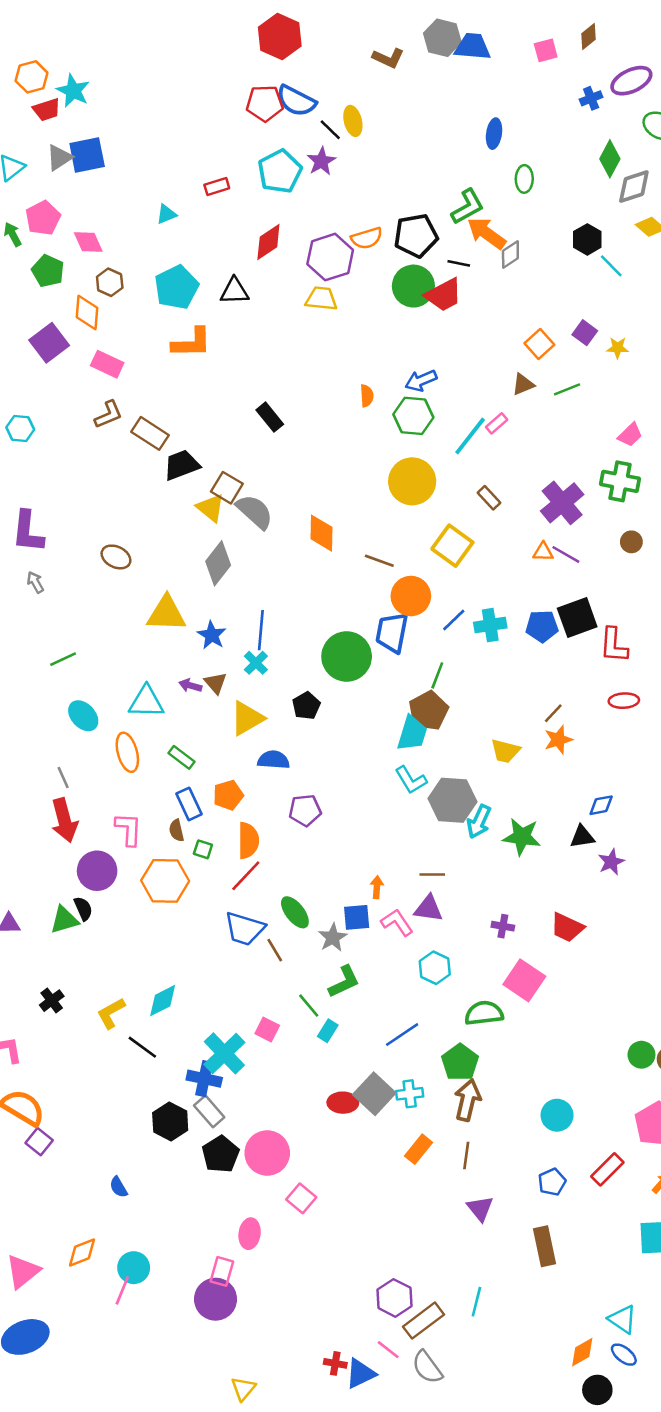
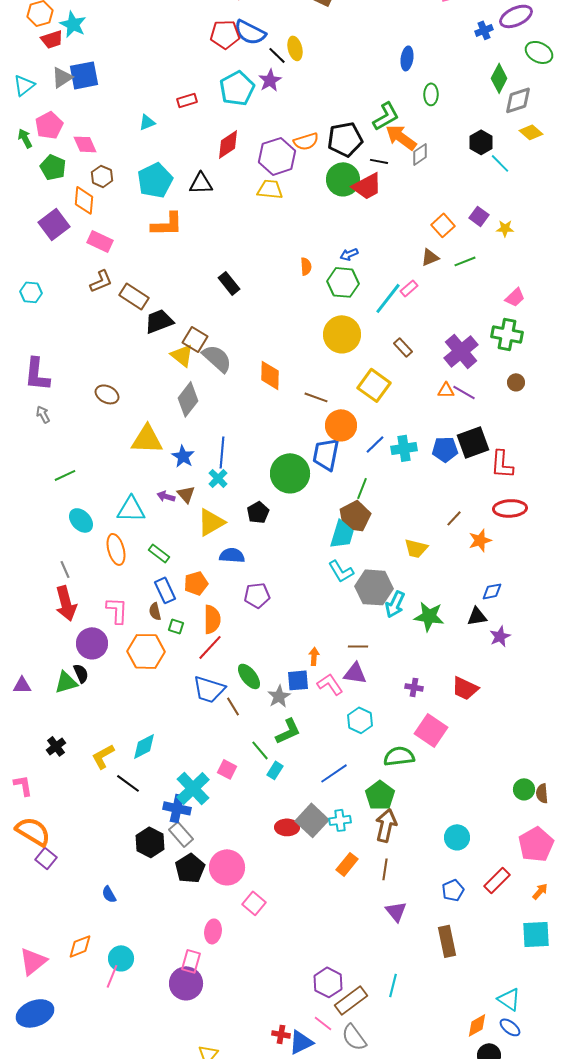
blue arrow: (421, 381) -> (349, 254), size x0.7
red ellipse: (624, 701) -> (510, 508), size x1.4
orange star: (558, 740) -> (480, 540), moved

